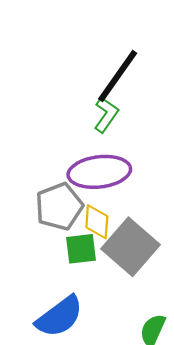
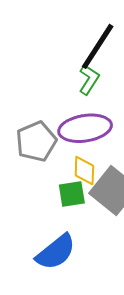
gray pentagon: (59, 207) -> (36, 141), moved

